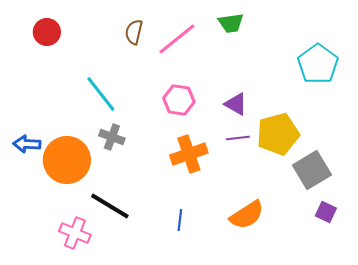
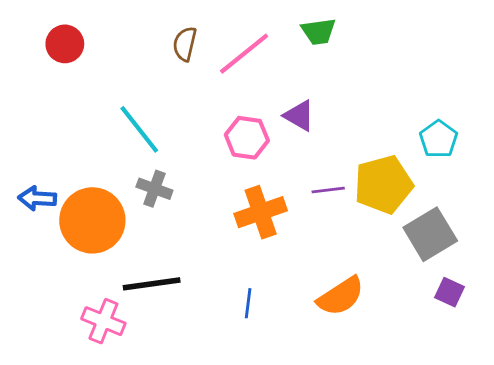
cyan pentagon: (318, 64) -> (439, 139), moved, size x0.7
purple triangle: (236, 104) -> (299, 116), moved
black line: (110, 206) -> (152, 284), turned -39

